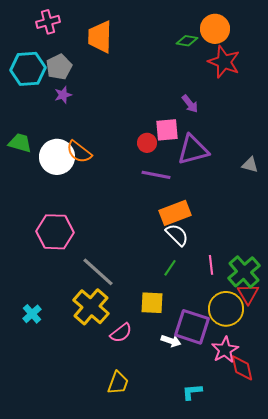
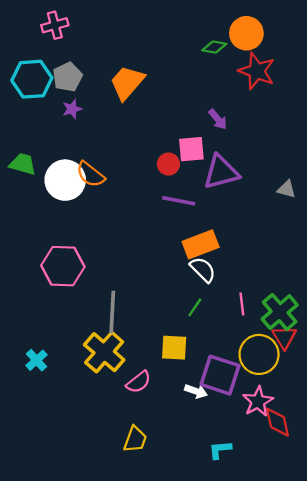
orange trapezoid: (100, 37) -> (127, 83), moved, turned 40
gray line: (98, 272) -> (112, 312), turned 51

